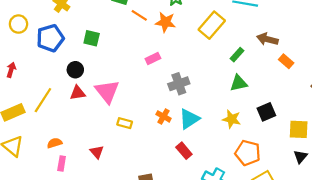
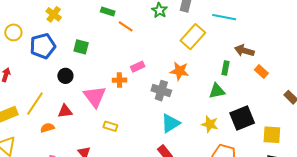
orange star: (165, 22) -> (180, 71), moved
green rectangle: (237, 55) -> (225, 68), moved, turned -32
gray cross: (179, 84) -> (161, 91), turned 36
red triangle: (78, 93) -> (65, 111), moved
black square: (266, 112) -> (242, 118), size x1.4
orange cross: (164, 116) -> (119, 80), moved, turned -32
orange semicircle: (55, 143) -> (47, 128), moved

